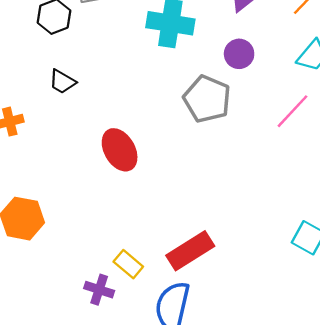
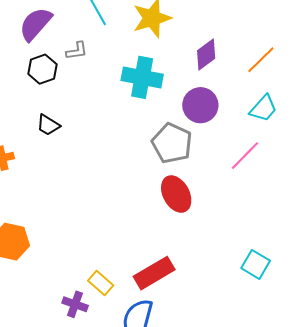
purple circle: (239, 54) -> (200, 105), size x1.4
red ellipse: (120, 150) -> (176, 194), moved

